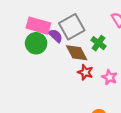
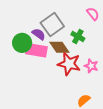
pink rectangle: (38, 26) -> (36, 50), moved
red star: (85, 72) -> (69, 64), size x1.6

